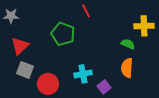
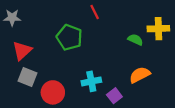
green semicircle: (128, 44) -> (135, 40), moved
orange semicircle: (127, 68) -> (140, 75), turned 60

